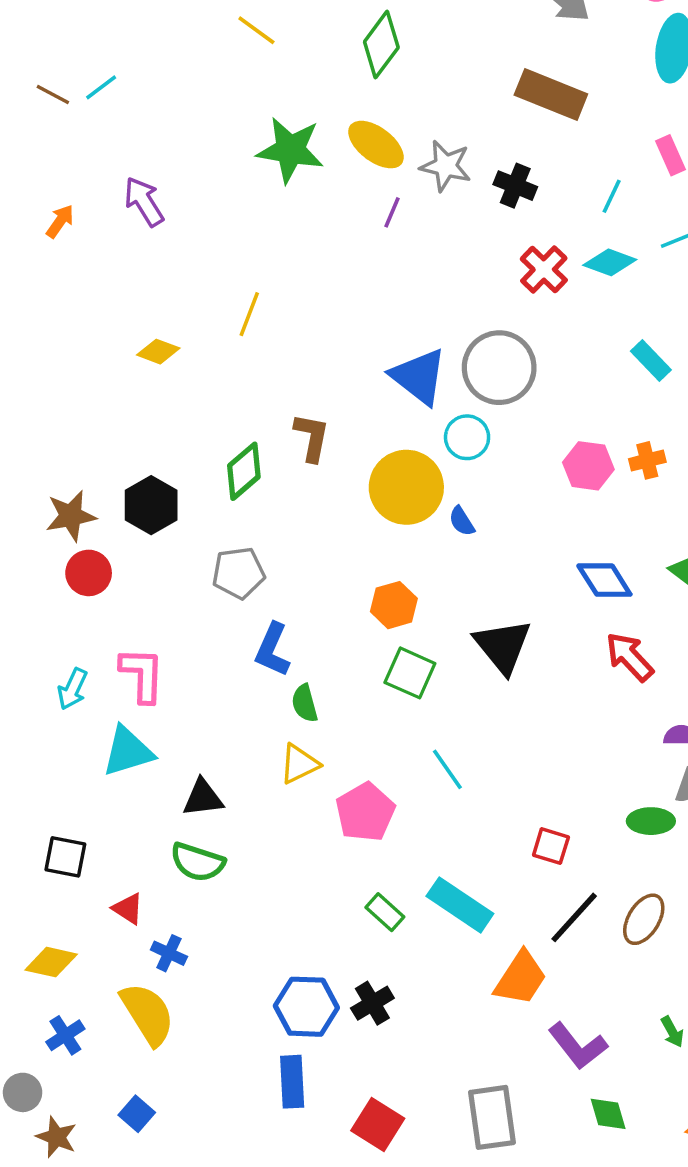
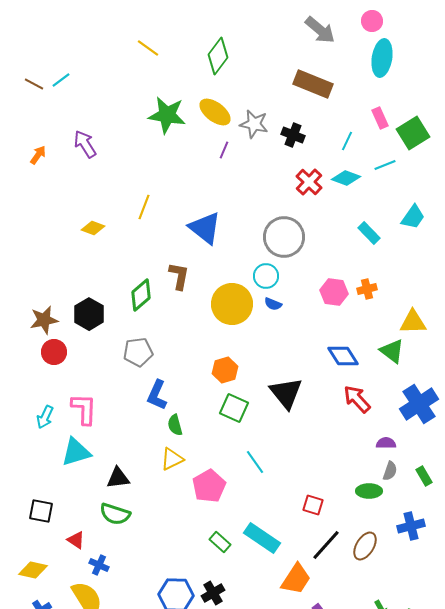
blue triangle: (419, 377) -> (205, 228), moved
blue semicircle: (462, 521) -> (273, 304), moved, turned -36

